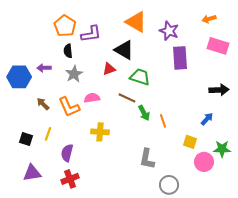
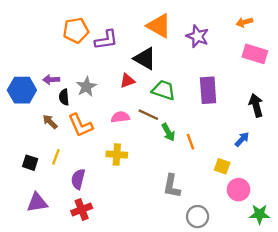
orange pentagon: (65, 26) -> (76, 30), turned 30
black semicircle: (68, 51) -> (64, 97), moved
purple rectangle: (180, 58) -> (208, 90), moved
black arrow: (219, 90) -> (256, 105), turned -102
pink semicircle: (92, 98) -> (120, 117), moved
green star: (222, 149) -> (260, 214), moved

